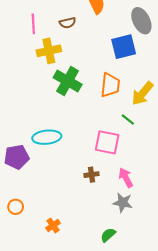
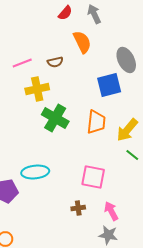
pink line: (33, 24) -> (22, 63), turned 72
green line: (128, 119) -> (132, 155), moved

